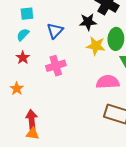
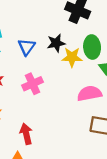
black star: (88, 22) -> (56, 43), moved
red arrow: (32, 120) -> (26, 134), moved

